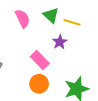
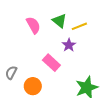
yellow line: (72, 22) -> (79, 26), turned -35
orange circle: (39, 84) -> (33, 86), moved

